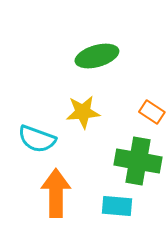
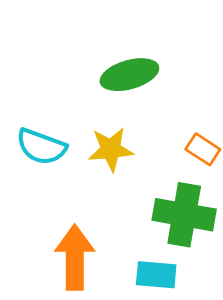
cyan semicircle: (37, 139) -> (41, 147), moved

